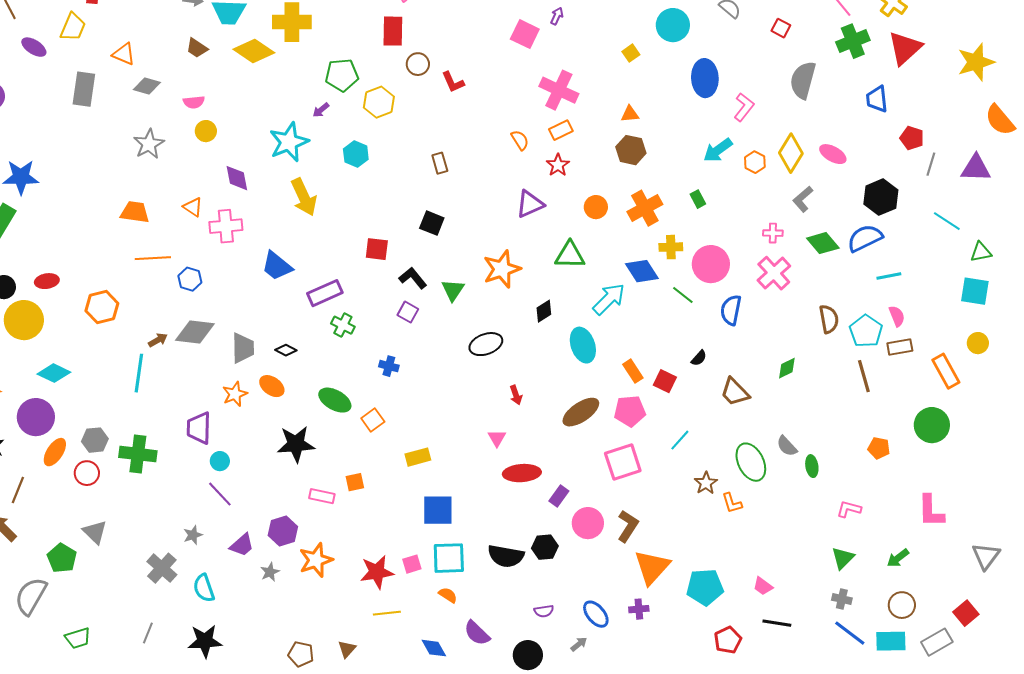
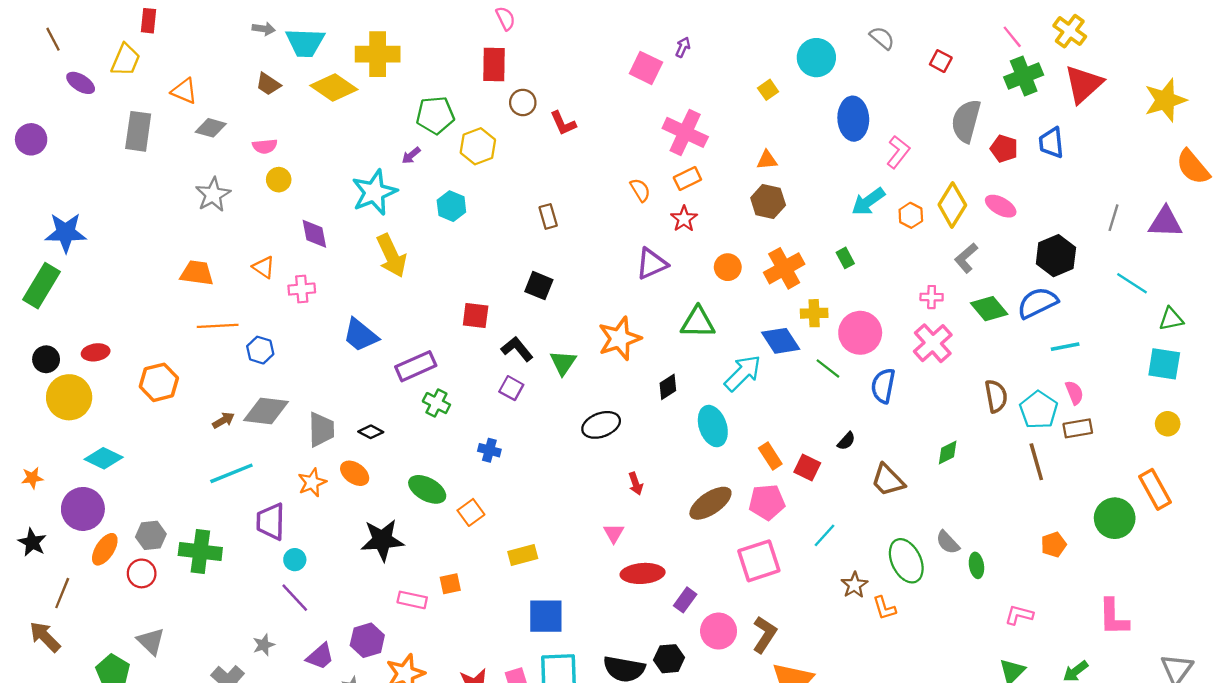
red pentagon: (912, 138) -> (1004, 149), moved
pink cross: (226, 226) -> (302, 289), size x0.7
orange rectangle: (946, 371) -> (1155, 489), moved
cyan line: (139, 373) -> (231, 473), moved, turned 60
orange pentagon: (879, 448) -> (1054, 545), turned -30

